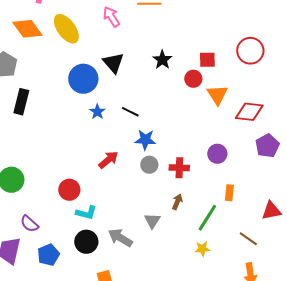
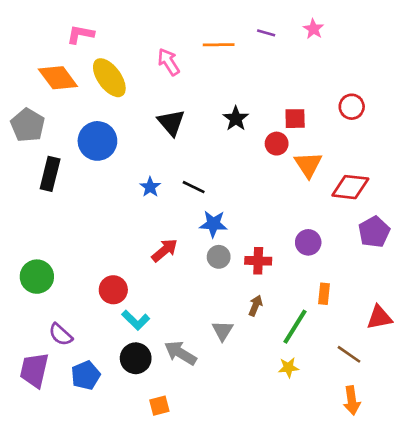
red circle: (250, 51) -> (352, 107), size x0.7
blue circle: (83, 79) -> (97, 141), moved
cyan L-shape: (86, 213) -> (136, 320), turned 30

